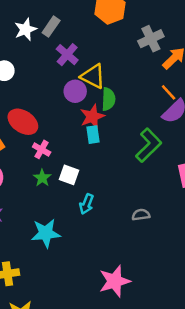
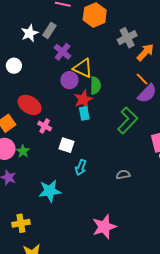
green star: (42, 178) -> (23, 151), moved

